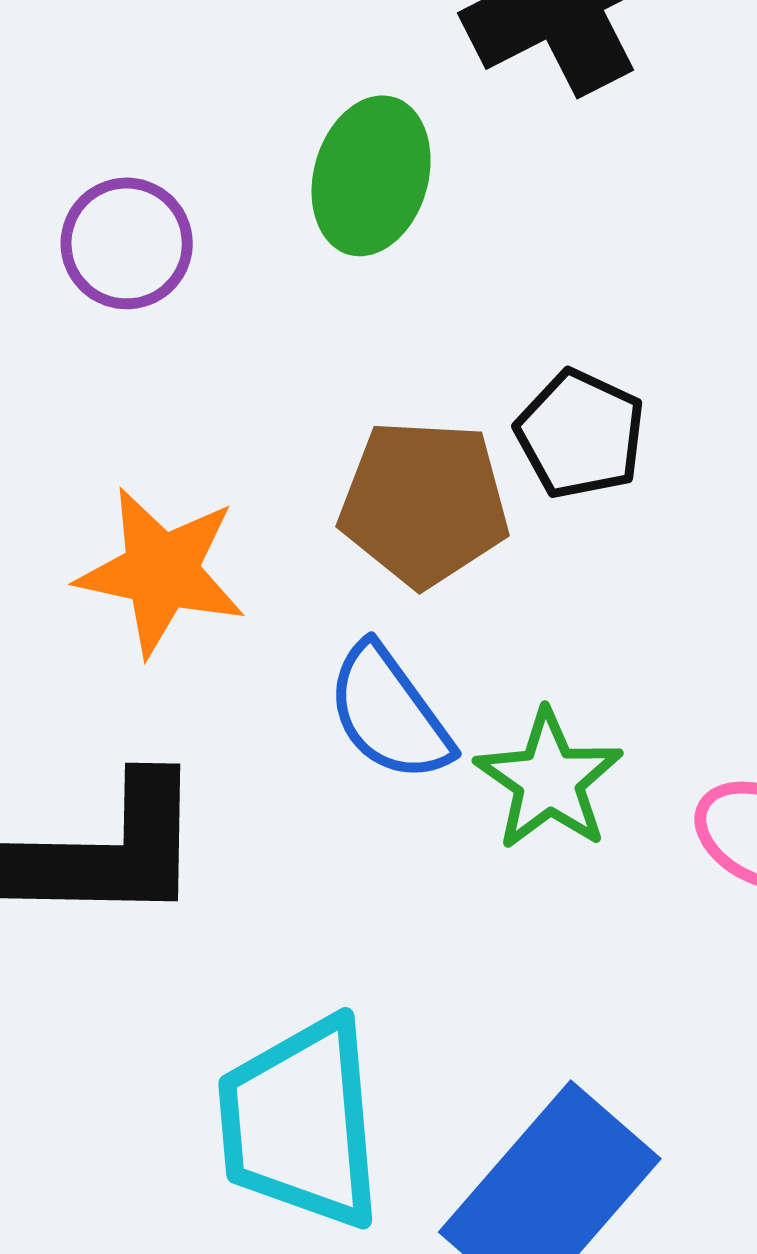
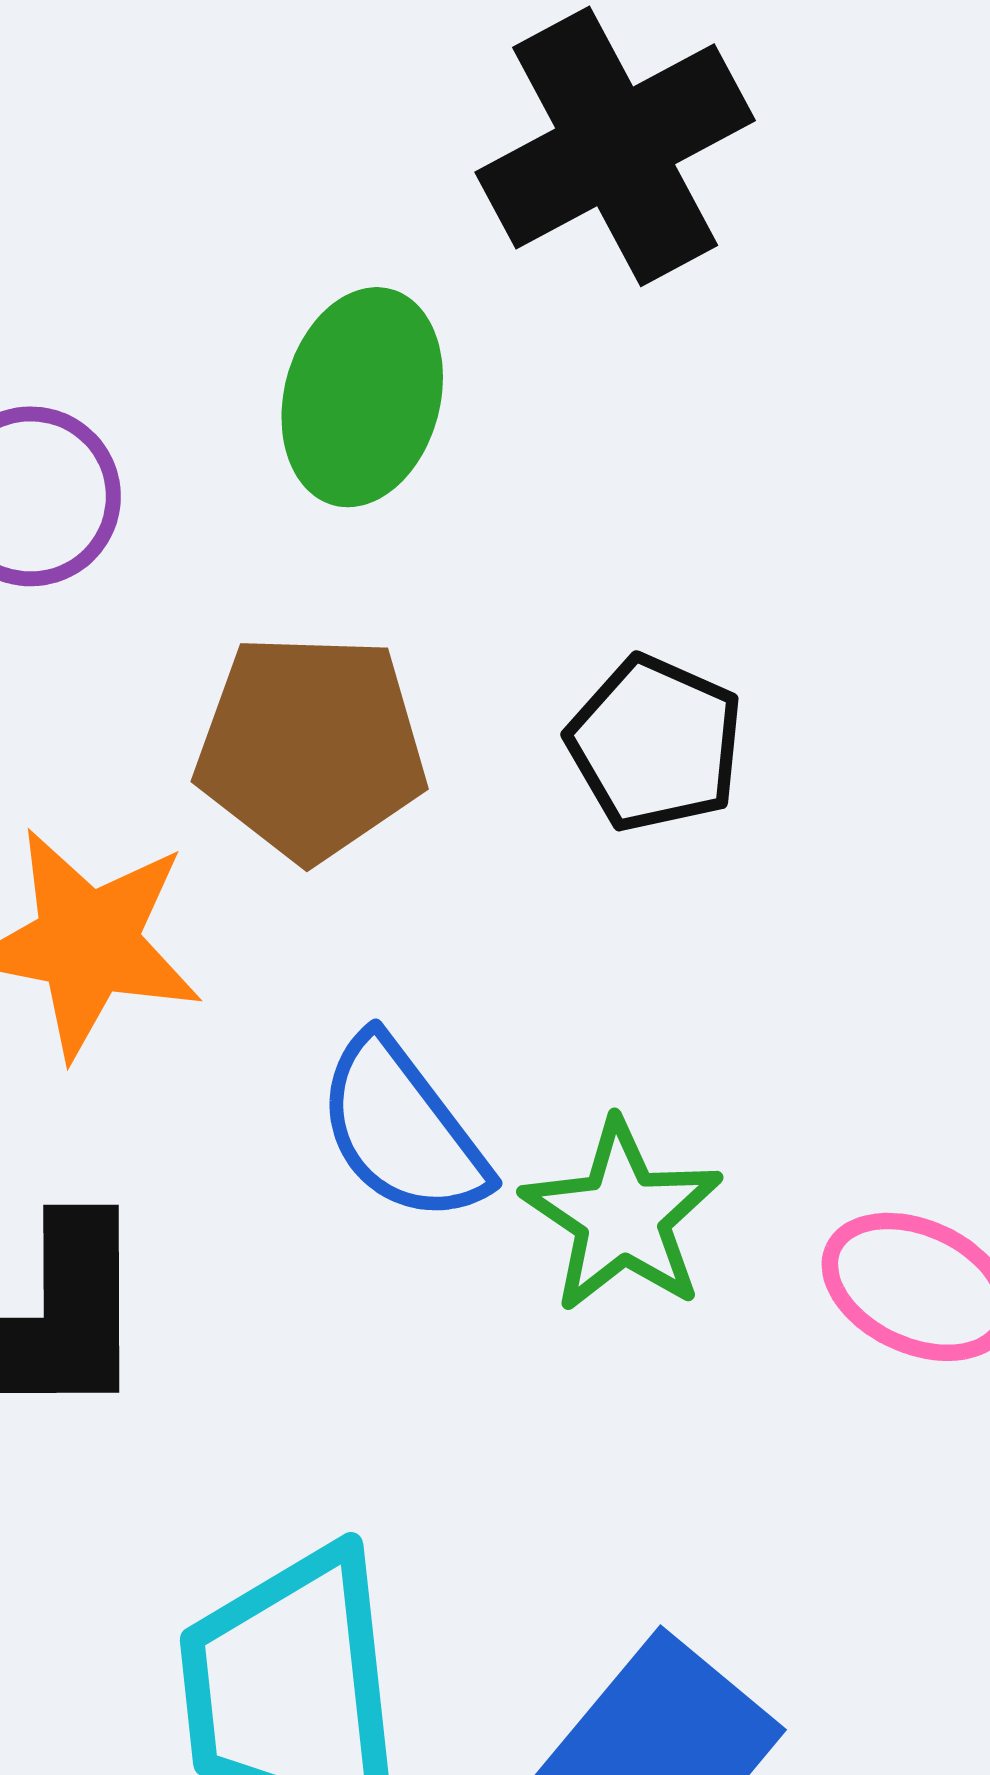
brown pentagon: (424, 503) -> (311, 747), moved

